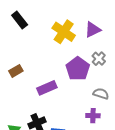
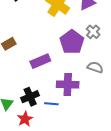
purple cross: (93, 116) -> (68, 85), moved, size x1.5

